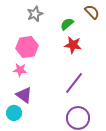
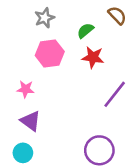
pink hexagon: (27, 47) -> (50, 54), moved
purple line: (74, 83) -> (115, 94), moved
cyan circle: (14, 113) -> (23, 153), moved

